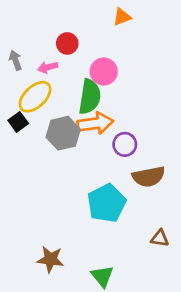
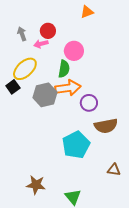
gray arrow: (15, 60) -> (22, 34), moved
pink arrow: (48, 67) -> (41, 44), moved
green semicircle: (90, 97) -> (64, 69), size x0.7

